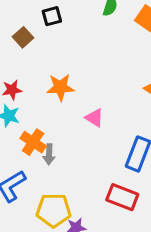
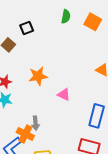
orange cross: (33, 142) -> (25, 134), moved

